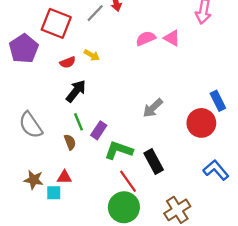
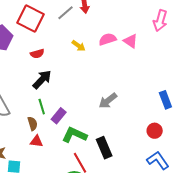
yellow arrow: (92, 55) -> (79, 46), moved
red circle: (201, 123) -> (155, 131), moved, size x0.6
red triangle: (64, 177) -> (36, 141), moved

